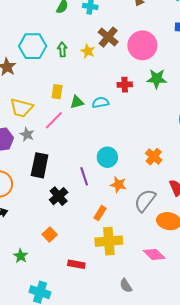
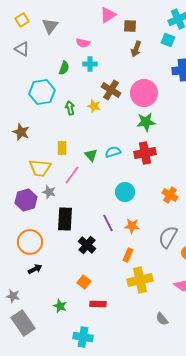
cyan hexagon: (33, 46) -> (42, 92), moved
green star: (157, 79) -> (146, 122), moved
red cross: (125, 85) -> (145, 153), moved, size x1.5
yellow rectangle: (57, 92) -> (62, 148), moved
green triangle: (77, 102) -> (91, 155), turned -48
cyan circle: (107, 157) -> (125, 192), moved
orange star: (118, 185) -> (132, 226), moved
red rectangle: (76, 264) -> (98, 304), moved

